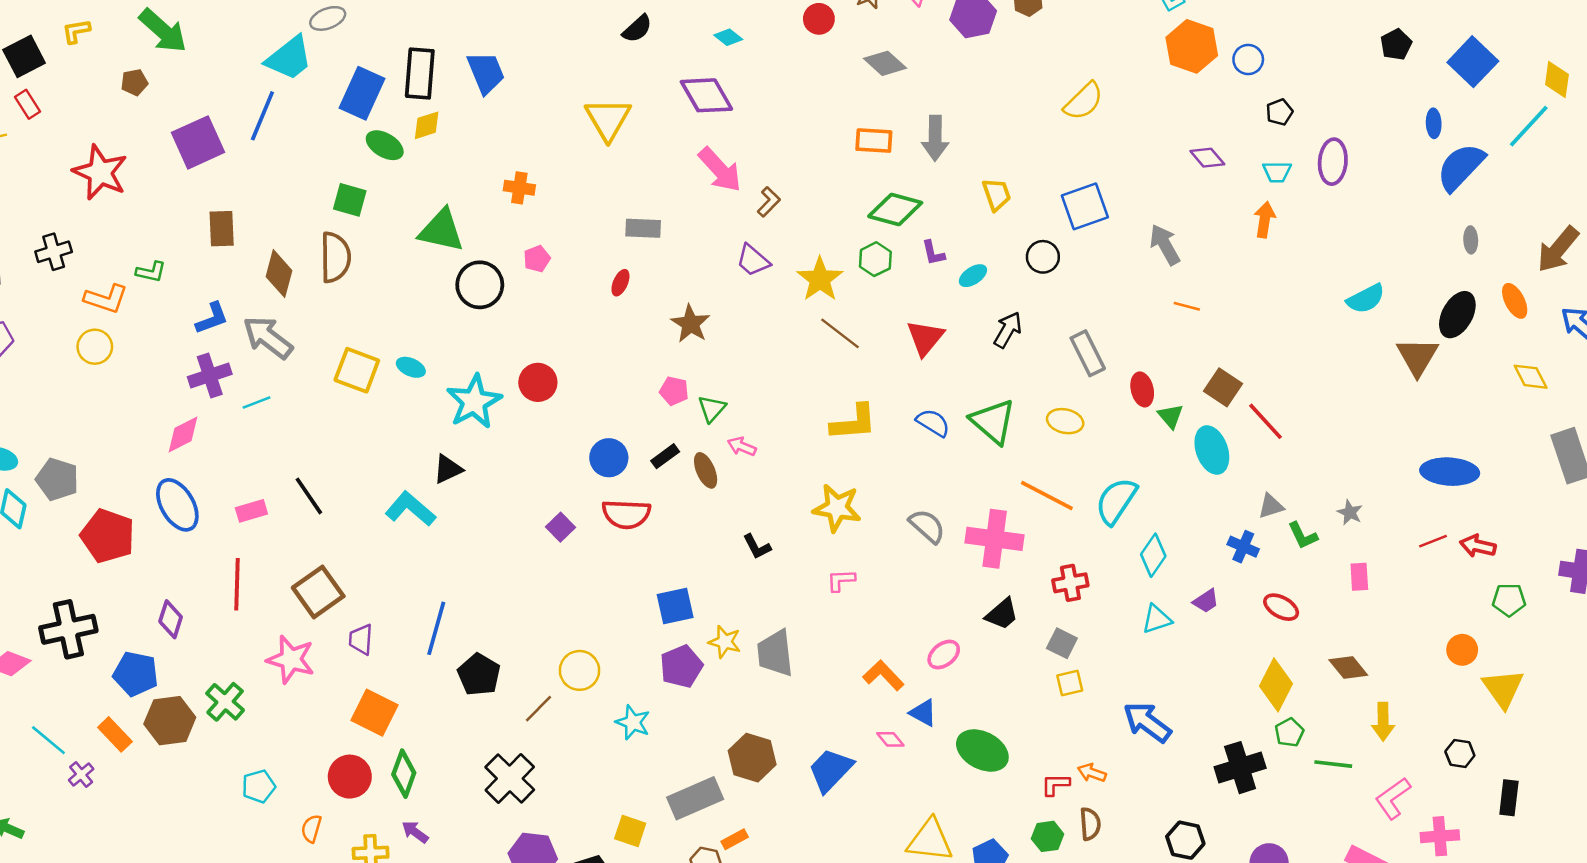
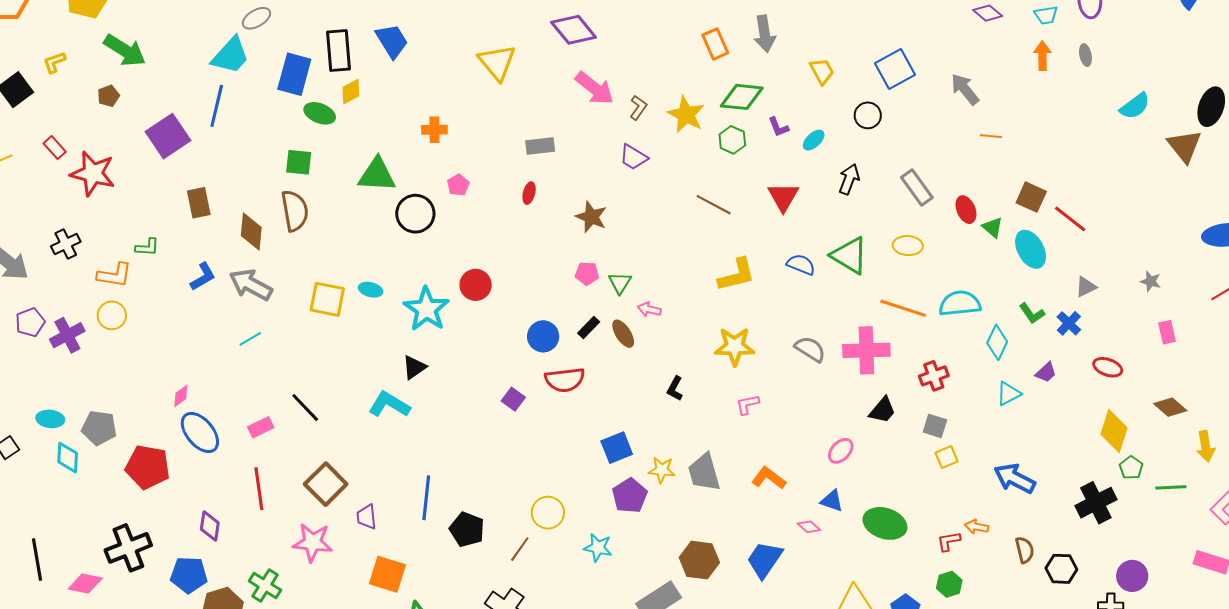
red rectangle: (28, 104) -> (55, 148), moved
orange rectangle: (874, 141) -> (715, 44), turned 72
gray ellipse: (1471, 240) -> (1085, 55), moved
yellow star: (820, 279) -> (686, 115), moved
purple cross: (210, 376) -> (67, 335), moved
pink diamond: (183, 434) -> (181, 396), moved, size x0.7
cyan semicircle: (1116, 501) -> (960, 303), turned 60
green L-shape: (1303, 536) -> (1032, 313), moved
black L-shape: (757, 547) -> (675, 389), turned 65
blue cross: (1243, 547) -> (1069, 323), turned 30
orange L-shape: (883, 675) -> (769, 478), moved
brown semicircle: (1090, 824) -> (1025, 550), moved

